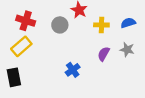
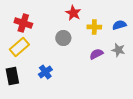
gray circle: (60, 25) -> (63, 38), moved
purple semicircle: (104, 54) -> (96, 54), turned 32
blue cross: (73, 70) -> (45, 72), moved

